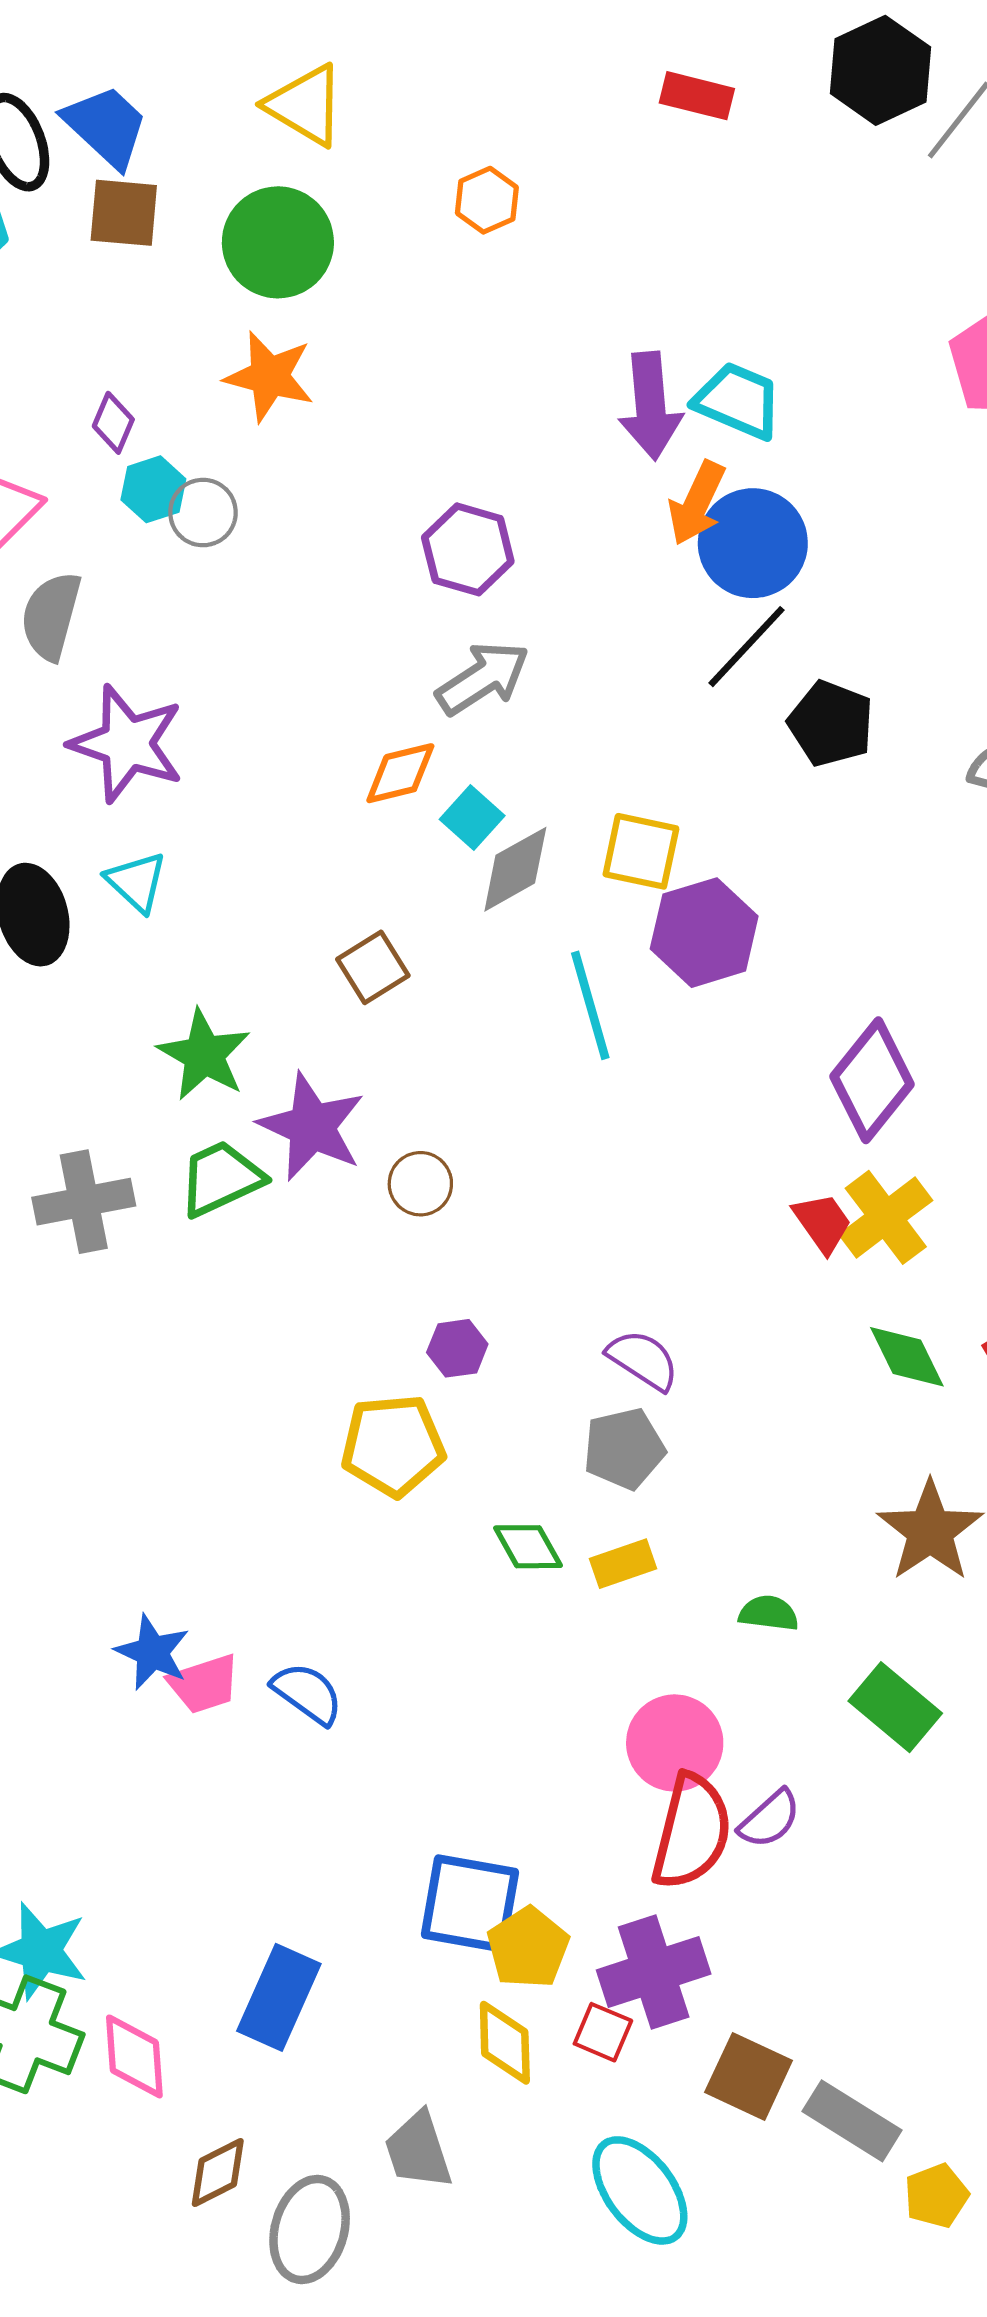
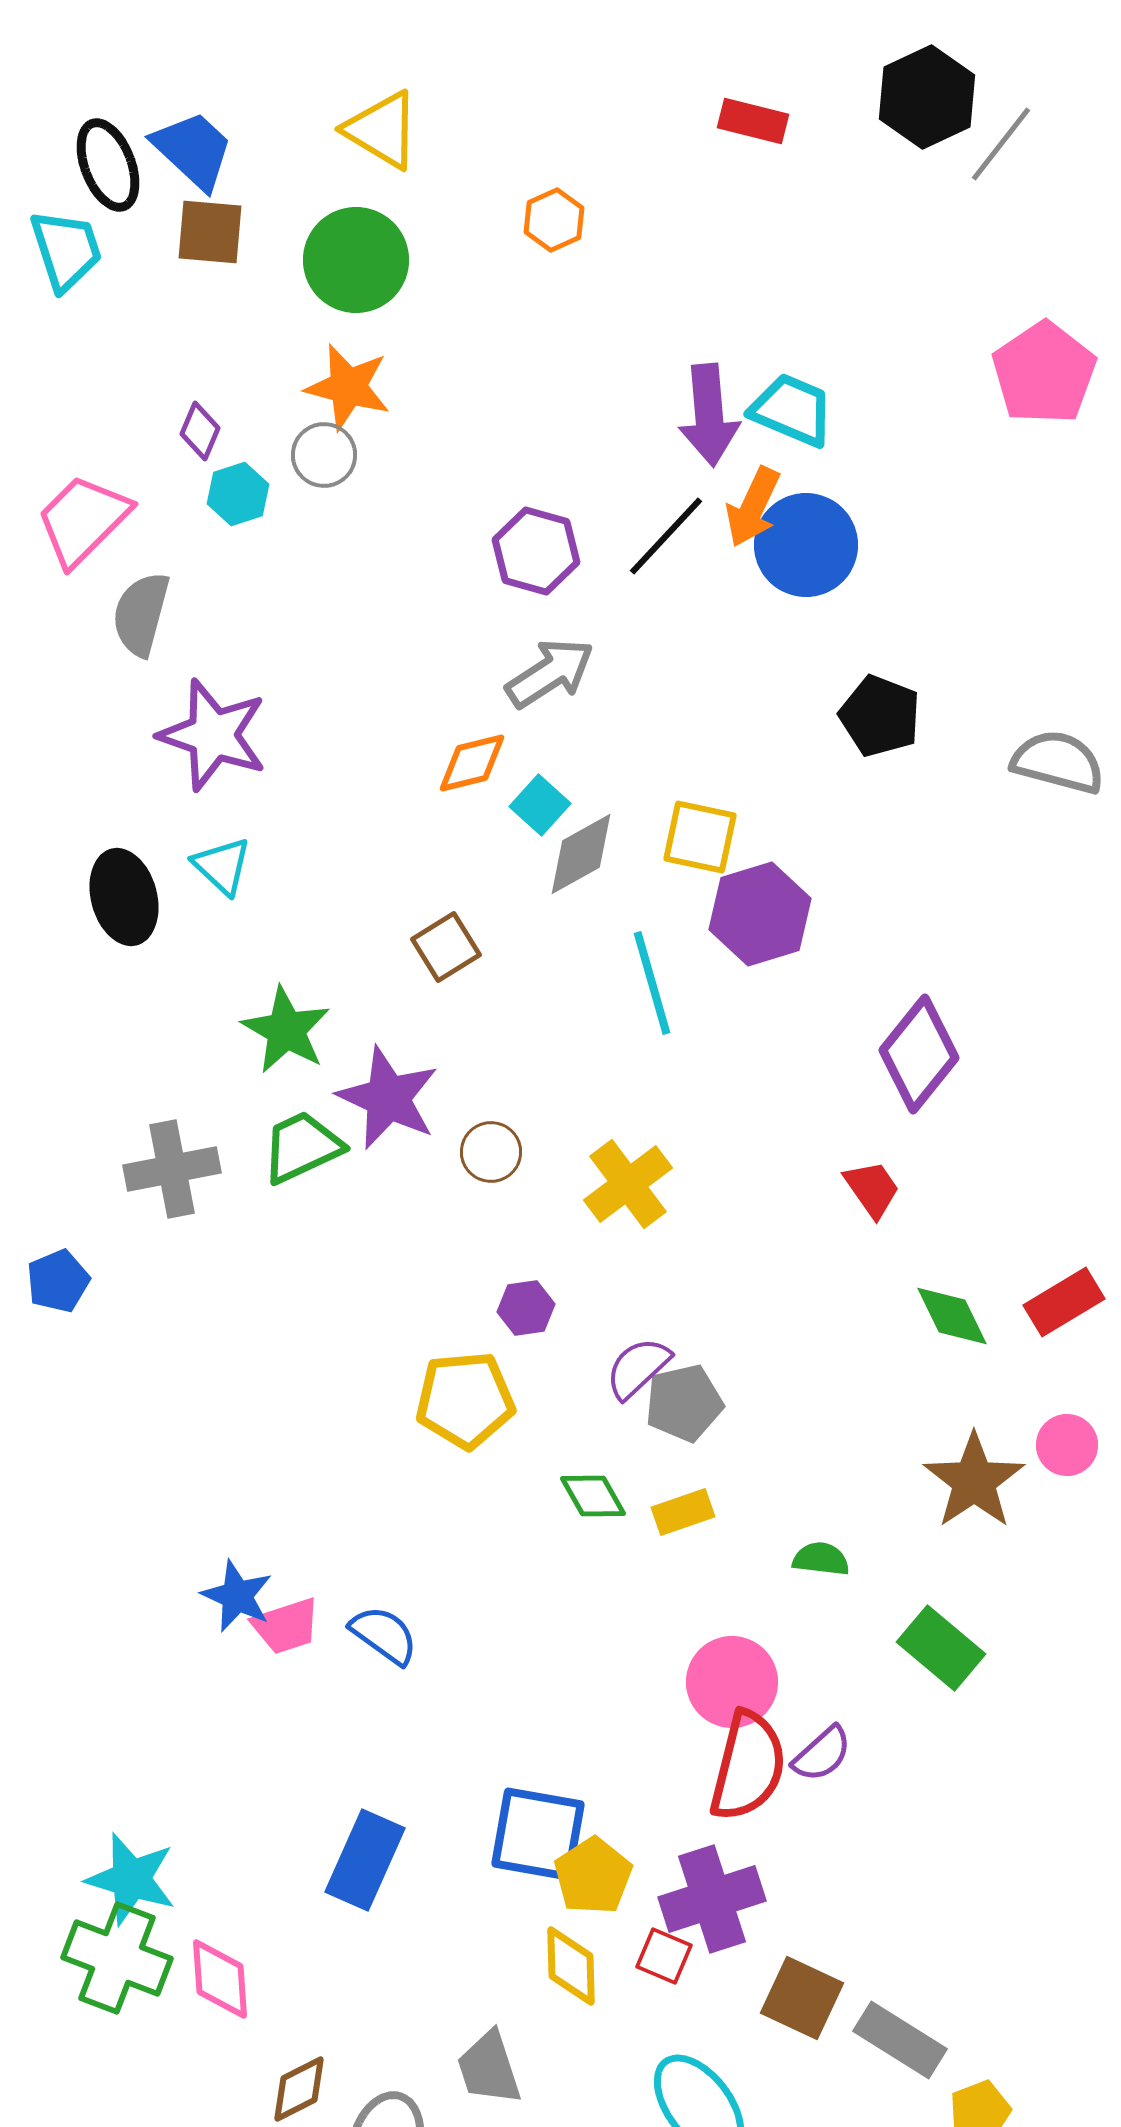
gray circle: (203, 513) -> (324, 455), moved
black line: (746, 647) -> (666, 536), moved
yellow cross: (886, 1217) -> (628, 1184), moved
purple semicircle: (643, 1360) -> (638, 1368), moved, turned -76
blue rectangle: (279, 1997) -> (365, 1860), moved

